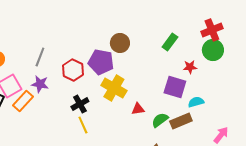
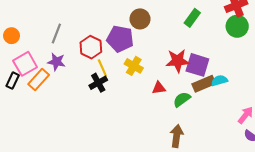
red star: (190, 67) -> (178, 61), moved, size x1.6
yellow cross: (114, 88) -> (134, 66), size x0.7
brown rectangle: (181, 121) -> (204, 84), moved
yellow line: (83, 125) -> (102, 68), moved

